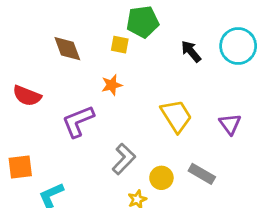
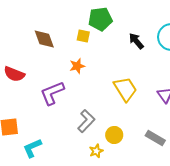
gray rectangle: (202, 174) -> (155, 138), moved

